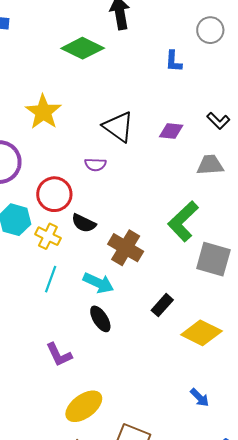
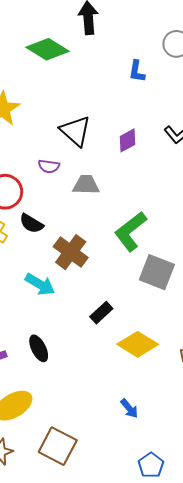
purple diamond: (171, 131) -> (128, 140), turned -40
gray trapezoid: (210, 165) -> (86, 185), moved
black ellipse: (100, 319) -> (39, 348), moved

